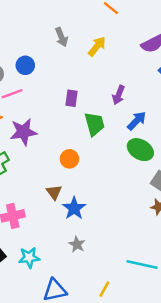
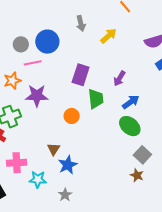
blue circle: (25, 65) -> (47, 42), size x1.5
purple rectangle: (72, 98) -> (81, 75), size x1.5
orange circle: (69, 159) -> (72, 116), moved
cyan star: (29, 257) -> (38, 179), moved

